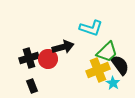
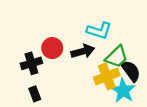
black arrow: (63, 47) -> (83, 51), moved
red circle: (48, 59) -> (52, 48), moved
cyan star: (113, 83) -> (123, 91), size x1.6

